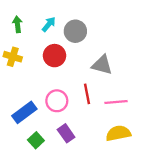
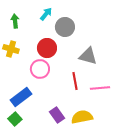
cyan arrow: (49, 24) -> (46, 14), moved
pink circle: (57, 101) -> (40, 69), moved
yellow semicircle: (118, 133) -> (82, 117), moved
green square: (36, 140) -> (15, 119), moved

